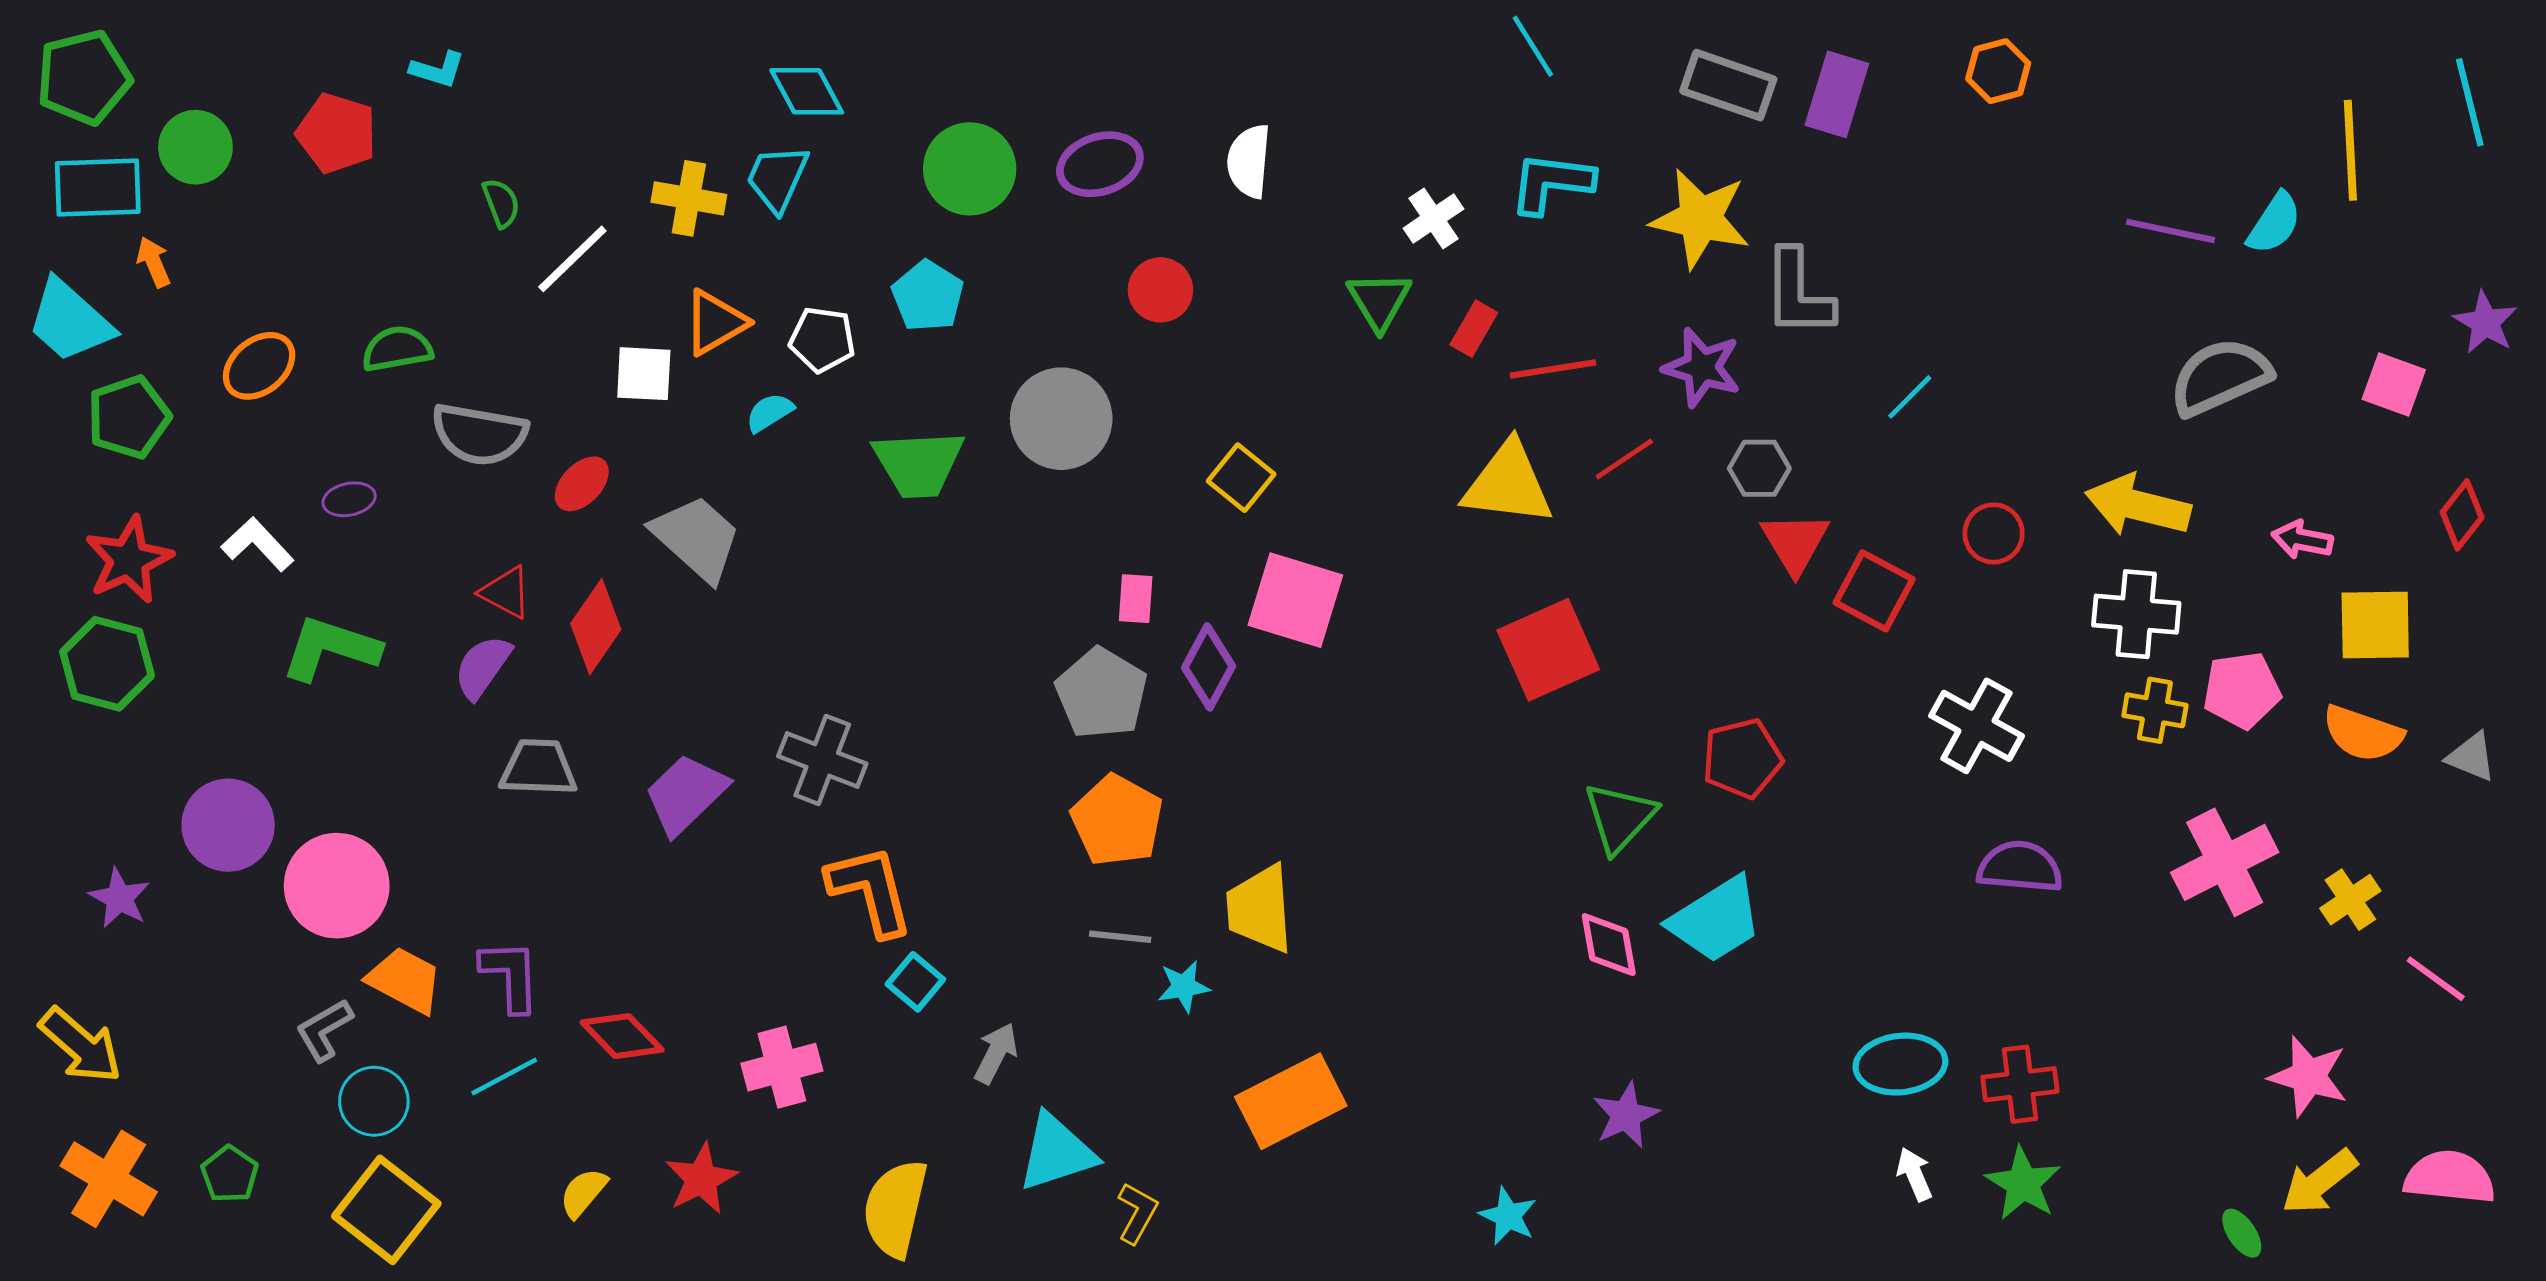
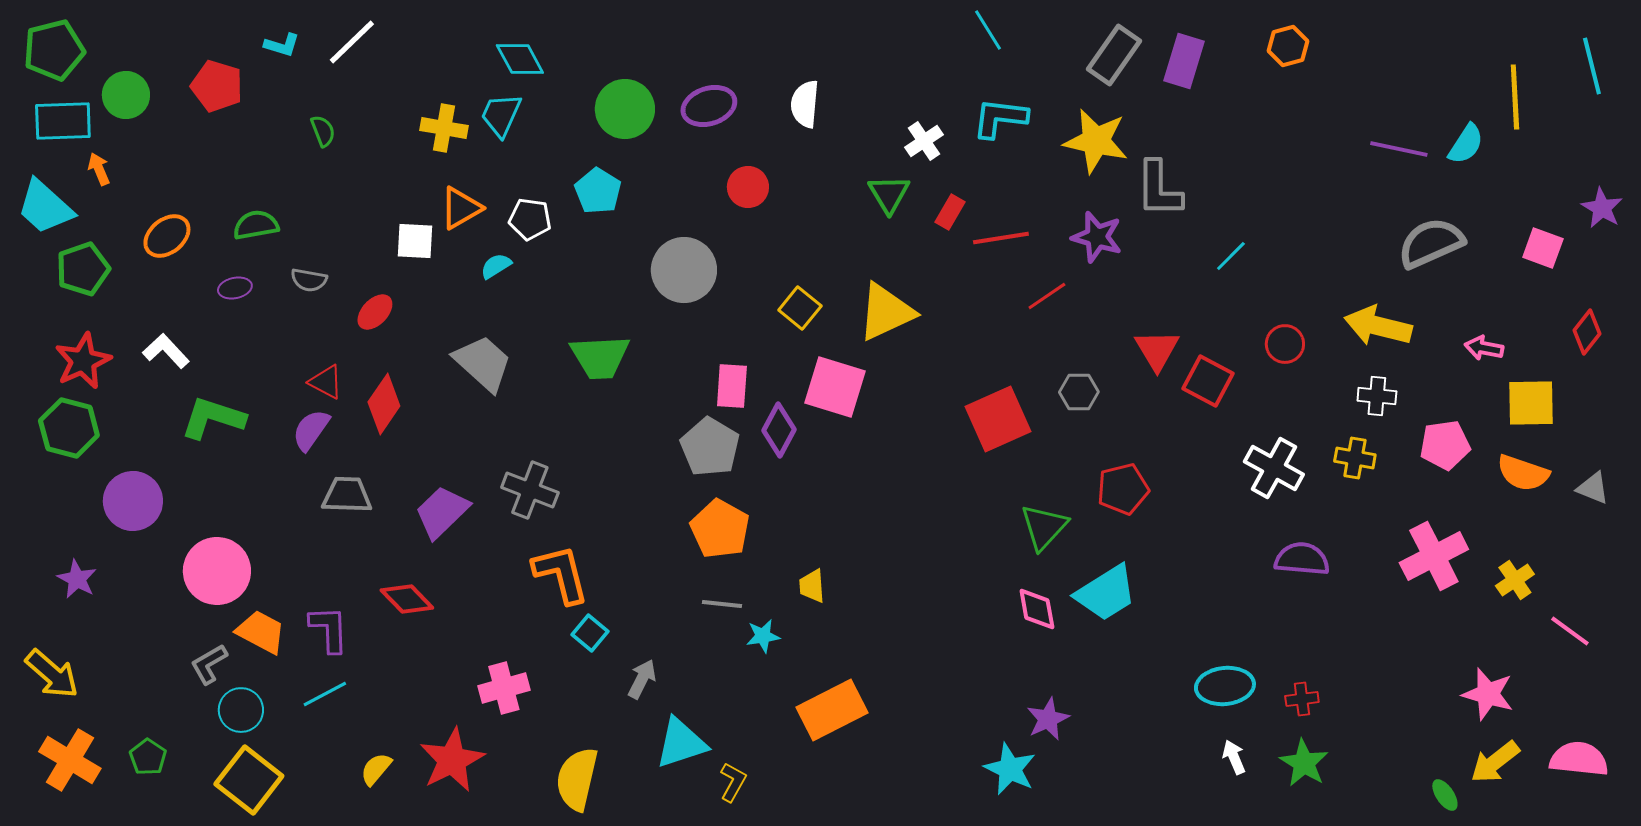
gray rectangle: (1728, 85) -> (1114, 55), turned -74
white line: (572, 259) -> (352, 42), moved
gray semicircle: (479, 434) -> (309, 280), size x0.6
green trapezoid: (918, 464) -> (600, 357), moved
gray hexagon: (1759, 468) -> (1079, 392), moved
yellow triangle: (1508, 484) -> (886, 312), moved, turned -32
purple ellipse: (349, 499) -> (235, 288), moved
gray trapezoid: (697, 538) -> (483, 363), moved
pink rectangle: (1136, 599) -> (732, 386), size x1.4
white cross: (2136, 614) -> (1377, 396), size x0.7
yellow cross: (2155, 710) -> (1355, 458), moved
purple circle: (228, 825) -> (133, 501), moved
yellow trapezoid: (1260, 909) -> (812, 586), size x0.6
red diamond: (622, 1036) -> (407, 599), moved
red cross: (2020, 1084) -> (1302, 699), size x0.7
red star: (701, 1179) -> (452, 760), size x1.4
cyan star: (1508, 1216) -> (1010, 769), moved, size x1.4

